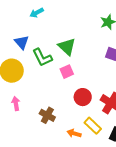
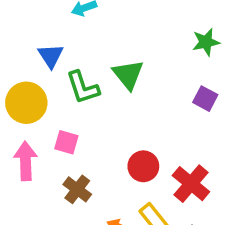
pink square: (67, 72) -> (66, 142), moved, turned 32
pink arrow: (16, 103) -> (25, 161), size x1.5

